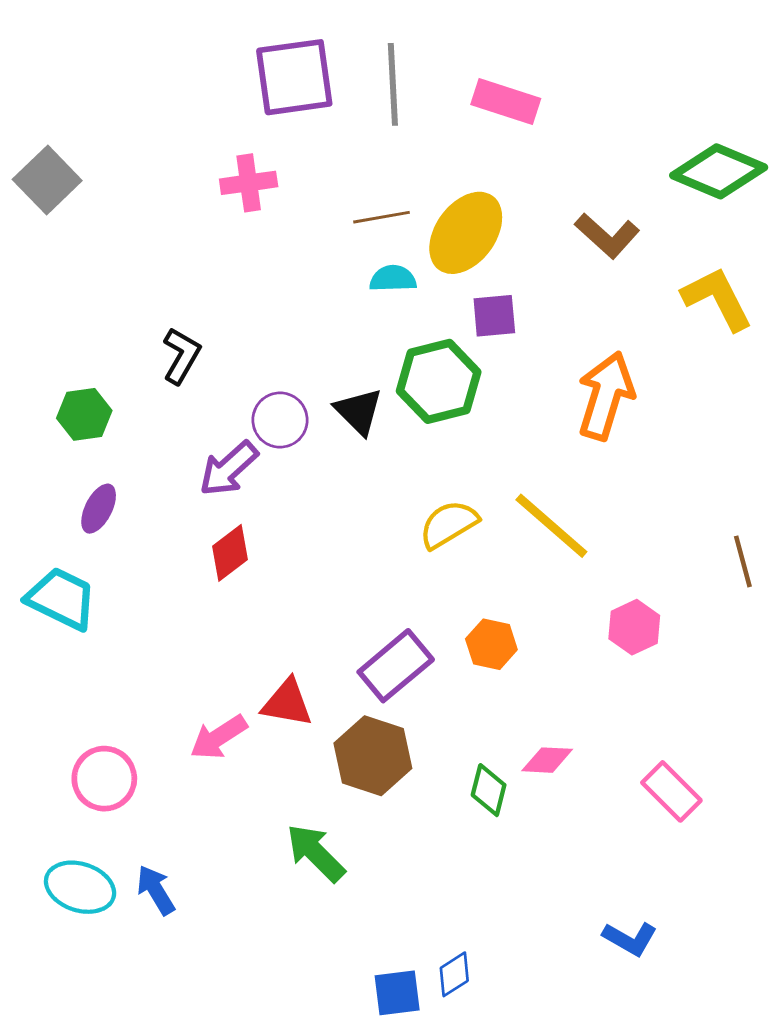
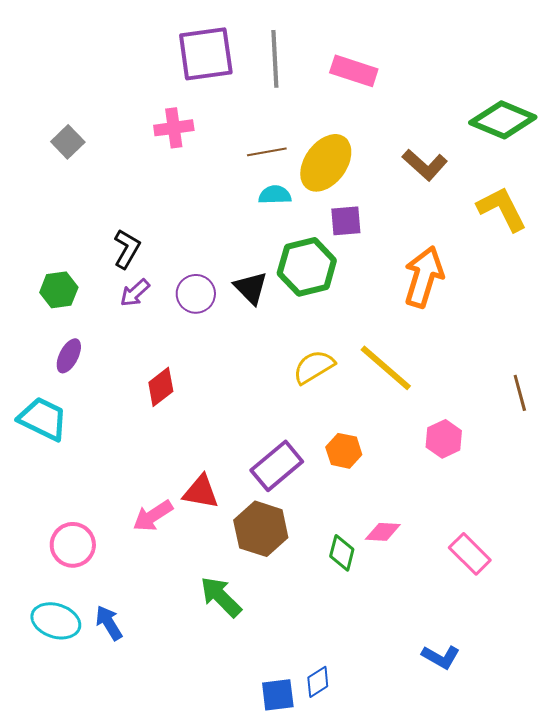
gray square: (47, 180) -> (68, 142), moved, size x0.7
purple arrow: (229, 469) -> (135, 293), moved, size x0.7

